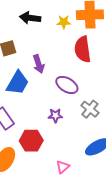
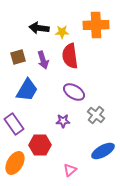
yellow star: (64, 22) -> (62, 32), moved
red semicircle: (83, 49) -> (70, 56), moved
purple arrow: (39, 64) -> (43, 60), moved

